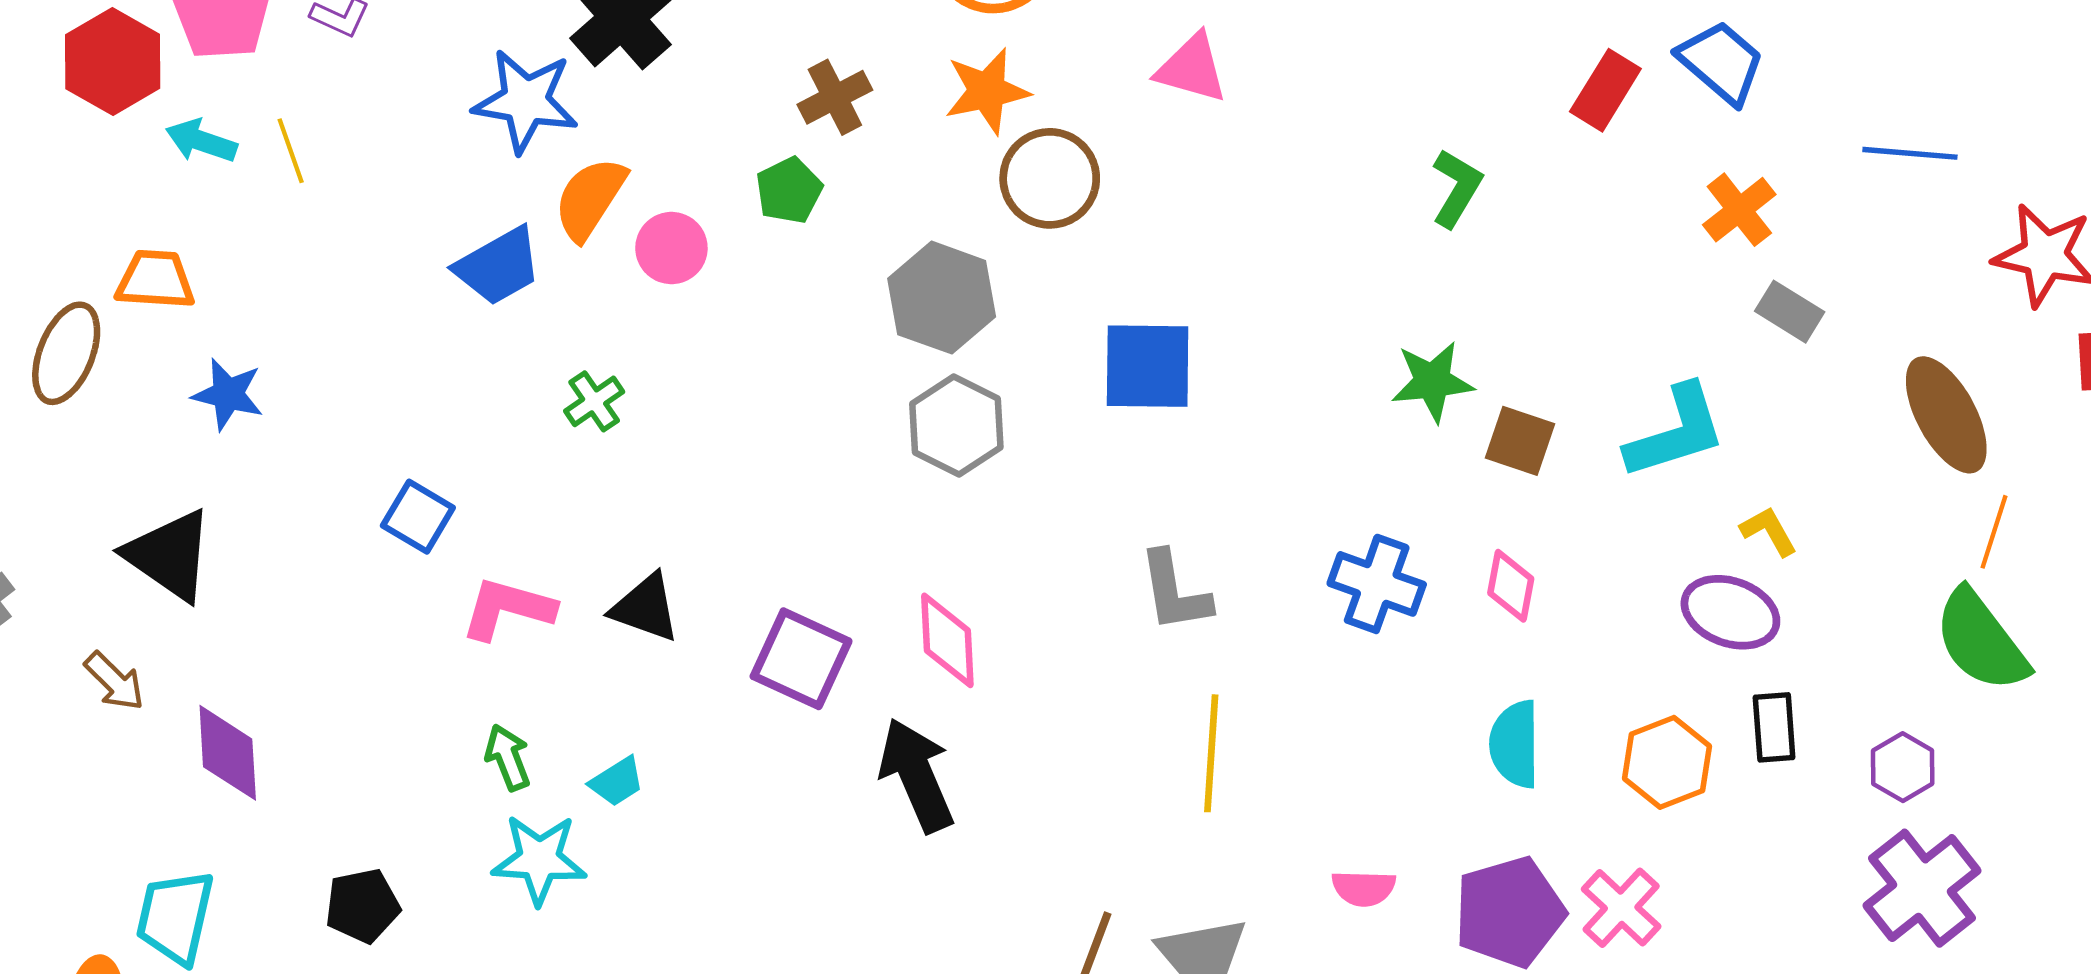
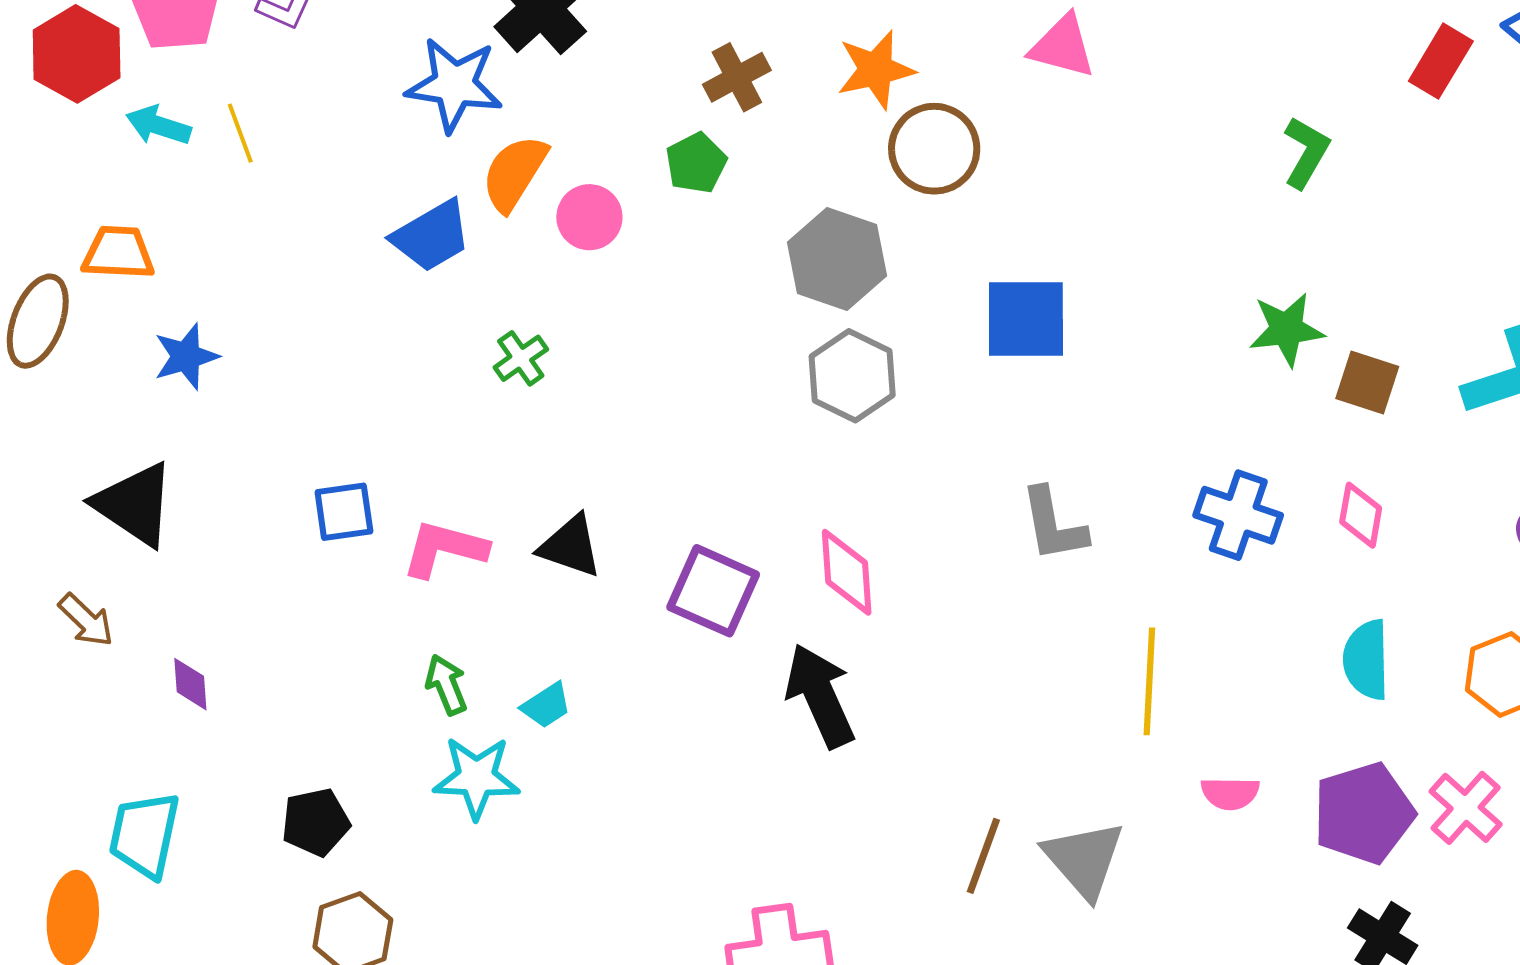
blue star: (228, 394) -> (186, 356), turned -30
blue square: (418, 517) -> (344, 512), moved, turned -38
purple diamond: (228, 753) -> (190, 684), size x0.6
yellow line: (1211, 753) -> (1149, 681), moved

